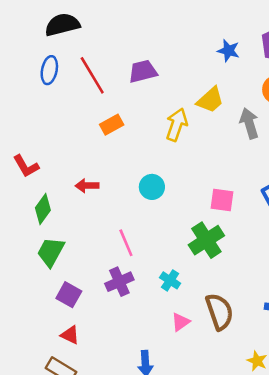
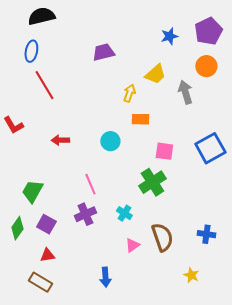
blue star: (228, 51) -> (169, 36), turned -30
red line: (92, 75) -> (44, 85), moved
orange rectangle: (112, 125) -> (140, 119), moved, turned 30
yellow arrow: (177, 125) -> (129, 93), size x0.7
green diamond: (43, 209) -> (17, 228), moved
red triangle: (70, 335) -> (47, 255), turned -35

